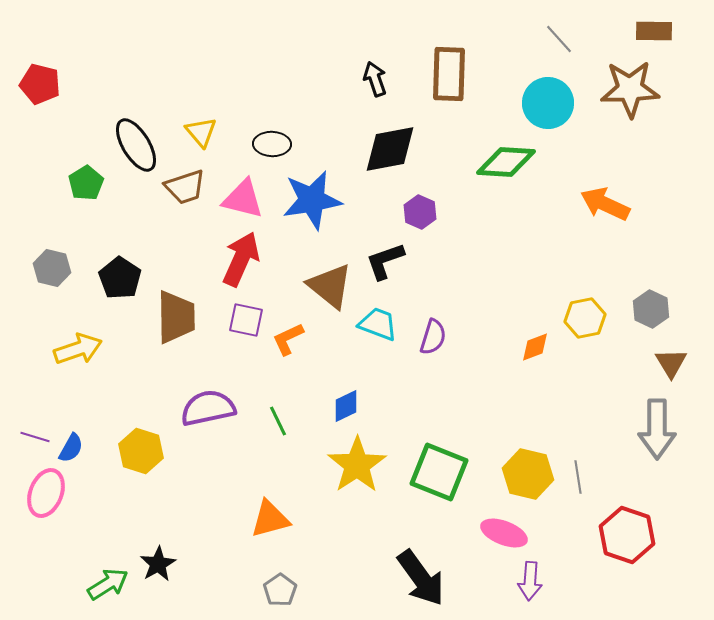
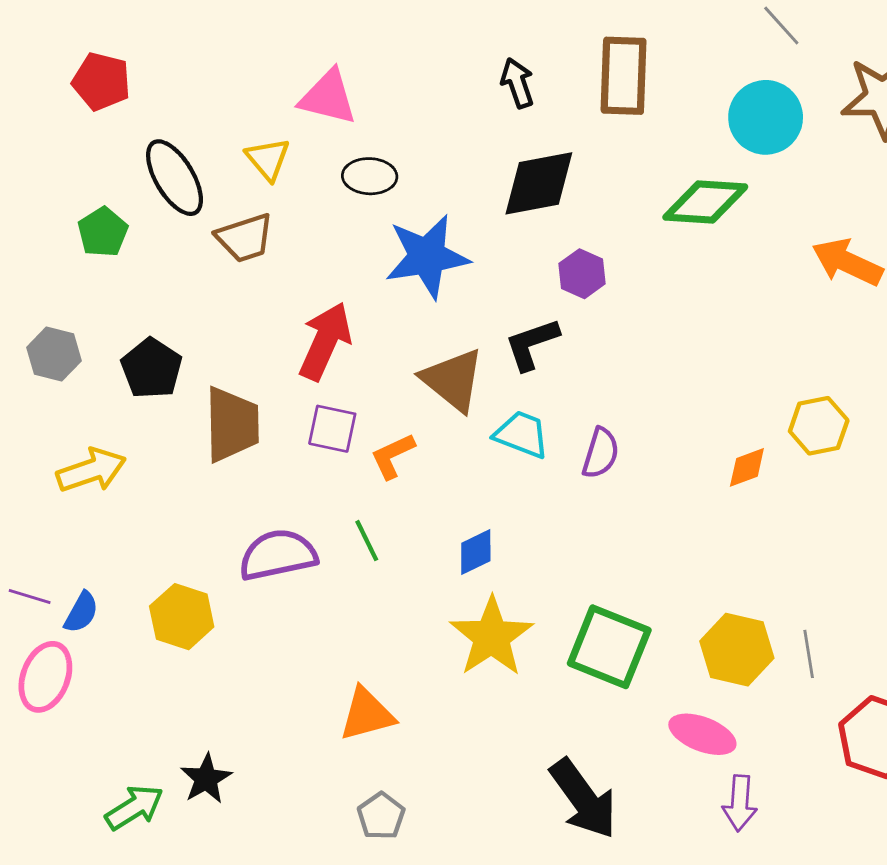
red pentagon: (40, 84) -> (101, 81), moved
pink triangle: (243, 199) -> (328, 97), moved
green line: (278, 421) -> (367, 541), moved

